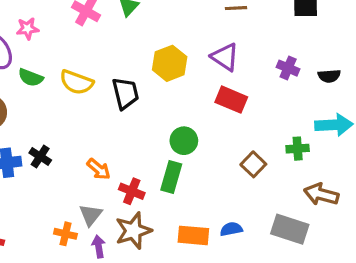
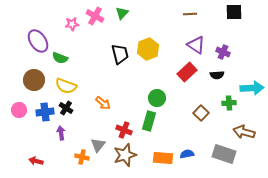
pink star: (28, 29) -> (72, 24), moved
purple triangle: (225, 57) -> (196, 45), moved
black semicircle: (329, 76) -> (217, 75), moved
yellow semicircle: (76, 82) -> (66, 86), moved
black trapezoid: (125, 93) -> (120, 54), moved
red rectangle: (231, 100) -> (187, 72), turned -66
orange arrow: (99, 169) -> (103, 103), moved
purple arrow: (99, 246) -> (61, 133), moved

